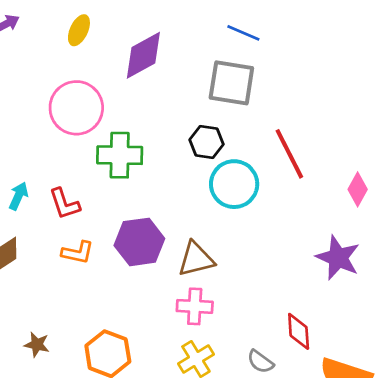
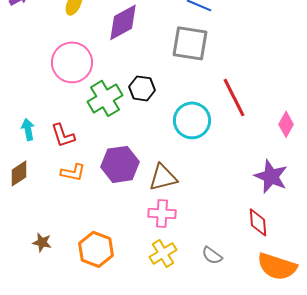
black hexagon: (206, 142) -> (142, 88), moved
green cross: (120, 155) -> (105, 98), turned -32
cyan arrow: (18, 196) -> (28, 129), turned -35
red diamond: (299, 331) -> (258, 222), moved

